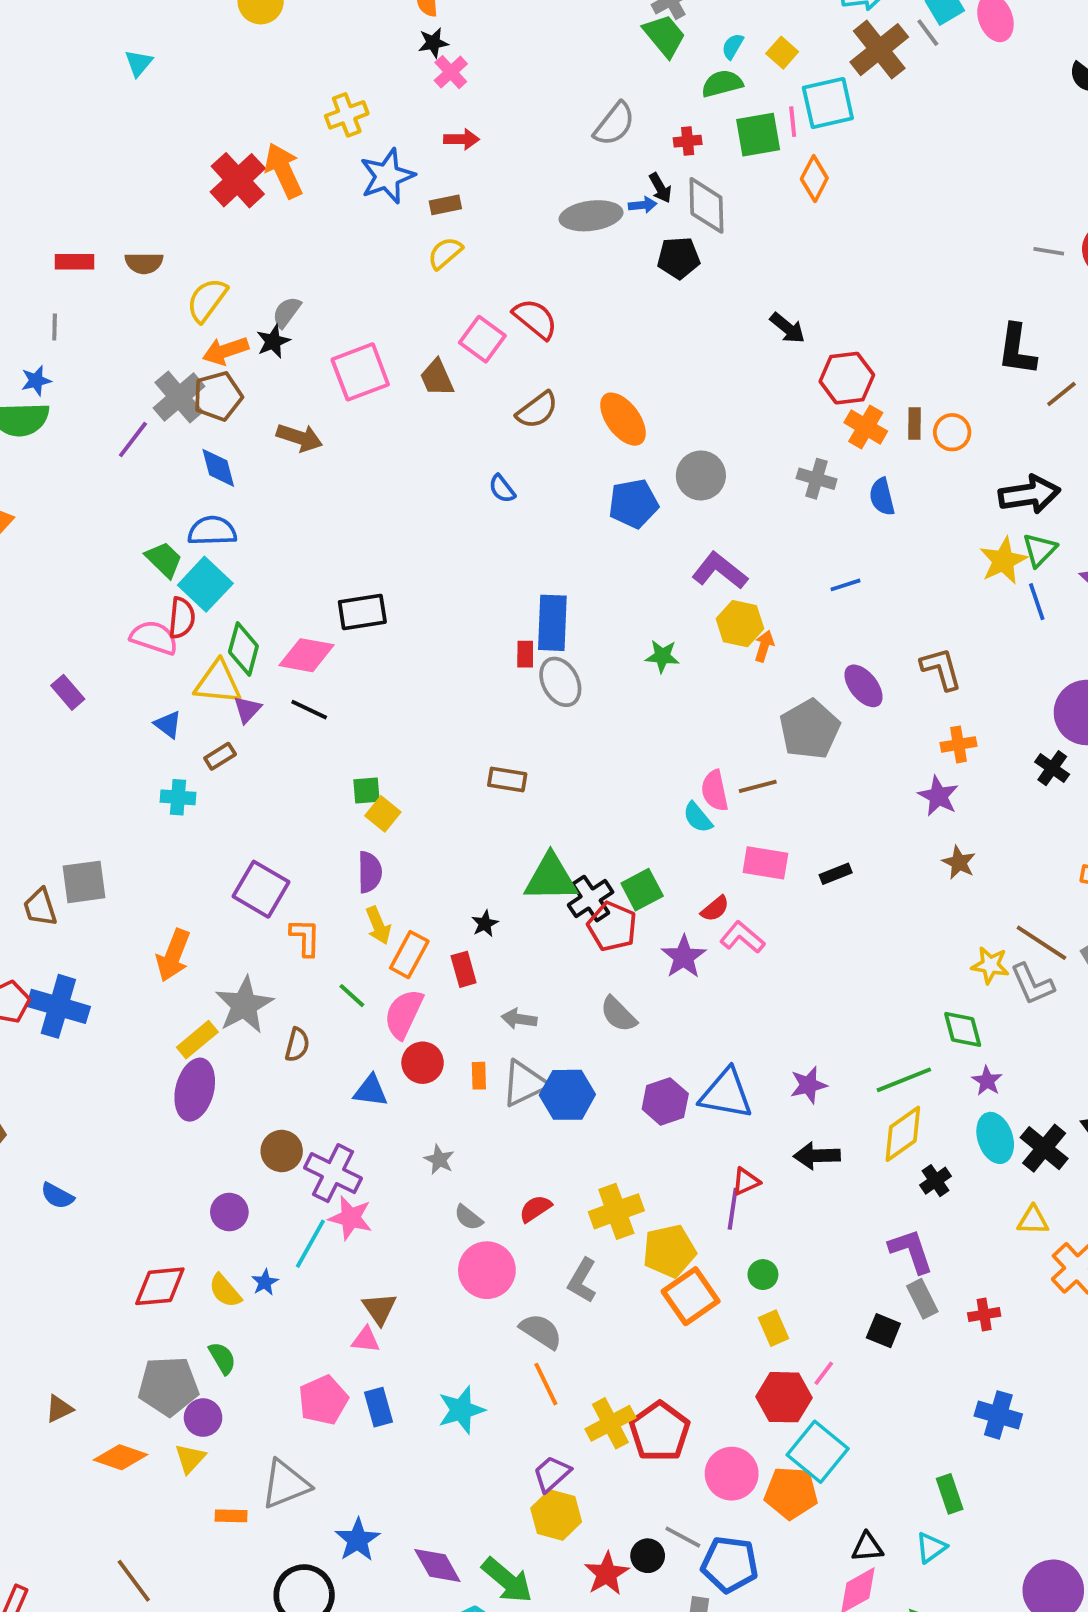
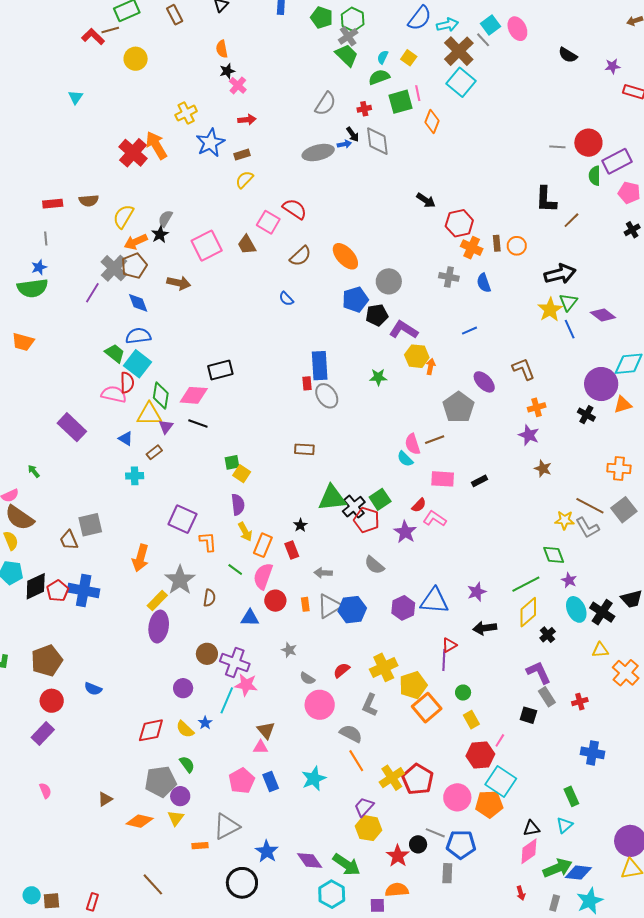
cyan square: (828, 103) -> (461, 82), moved, turned -32
black pentagon: (678, 258) -> (377, 315), moved
purple rectangle: (68, 692) -> (72, 427), size x1.6

